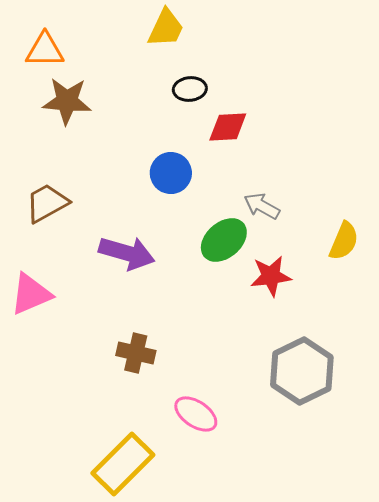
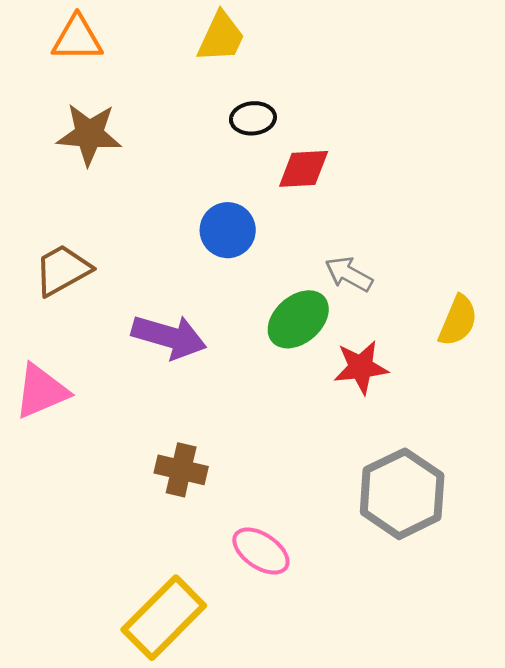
orange triangle: (45, 50) -> (77, 38), moved

